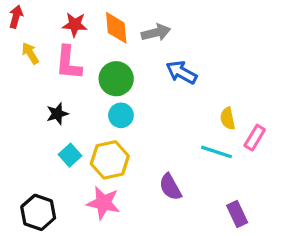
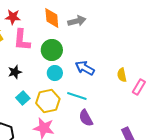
red star: (75, 25) -> (13, 17), moved
blue arrow: (181, 72) -> (85, 68), moved
cyan line: (216, 152) -> (77, 96), moved

